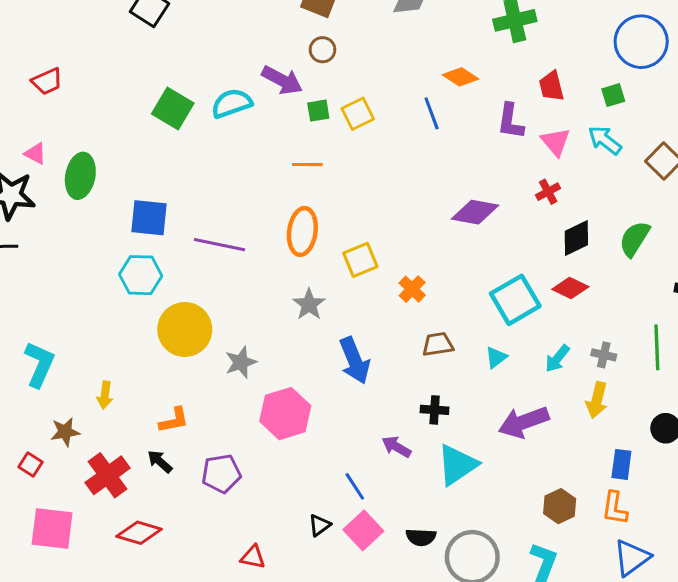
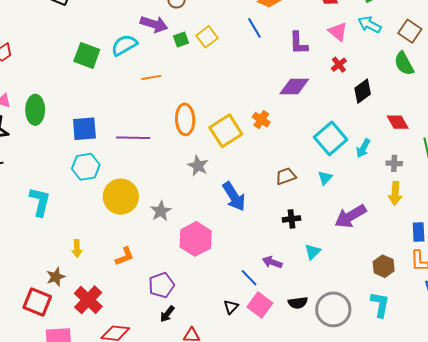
purple L-shape: (510, 121) -> (298, 43), moved
orange line: (307, 165) -> (151, 77), moved
green semicircle: (635, 239) -> (404, 64), moved, turned -50
yellow square: (360, 260) -> (226, 131), size x1.4
red diamond: (570, 288) -> (398, 122), moved, turned 45
orange cross: (412, 289) -> (261, 120), moved
cyan arrow: (557, 359) -> (363, 148), moved
cyan L-shape: (39, 364) -> (40, 202), moved
purple arrow: (396, 447) -> (272, 262), moved
black arrow: (160, 462) -> (167, 314), moved, turned -84
red square: (31, 465) -> (37, 302), size x1.8
cyan triangle: (457, 465) -> (313, 252), size x0.6

